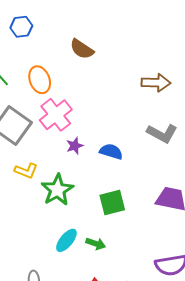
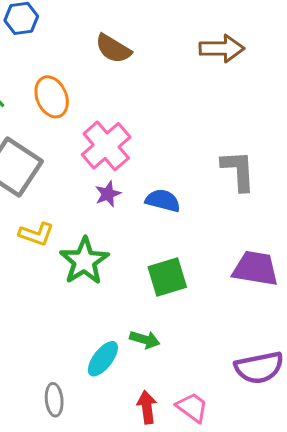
brown arrow: (156, 83) -> (222, 48), moved
pink cross: (56, 115) -> (106, 146), moved
gray L-shape: (162, 133) -> (238, 171), turned -120
cyan ellipse: (66, 240) -> (103, 359), moved

